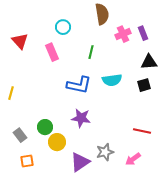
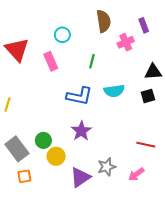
purple rectangle: (143, 33) -> (144, 25), moved
red triangle: (20, 41) -> (17, 50), size x1.4
purple star: (81, 118) -> (81, 131), turned 30
gray rectangle: (20, 135) -> (17, 149), size x1.6

